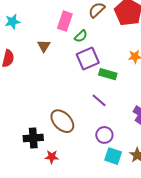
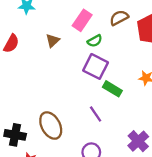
purple square: (88, 58) -> (96, 66), turned 35

